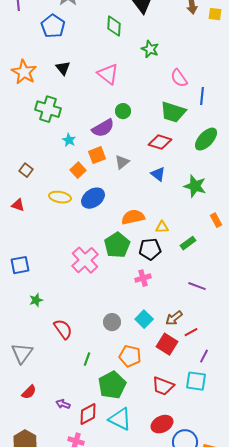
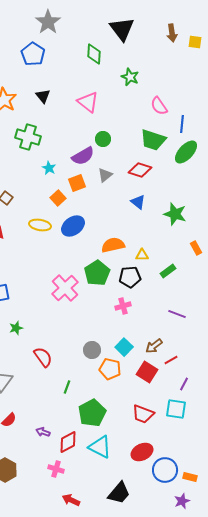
green ellipse: (206, 139) -> (186, 152), moved
gray triangle: (122, 162) -> (105, 175), moved
orange pentagon: (130, 356) -> (110, 369), moved

